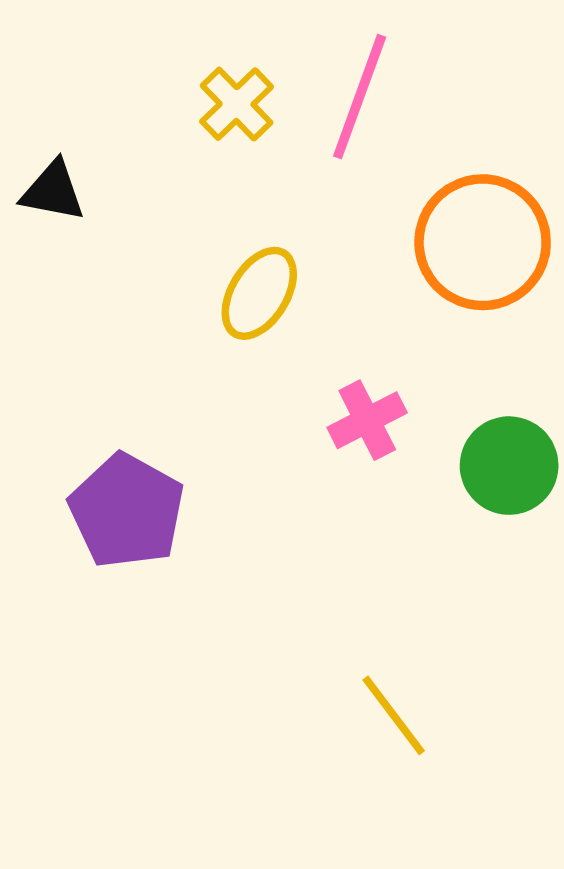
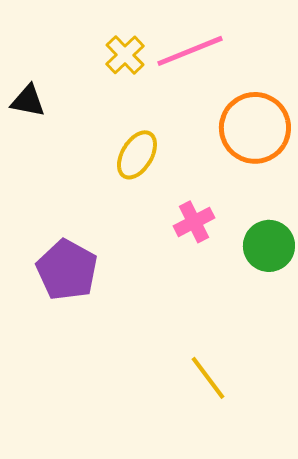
pink line: (360, 97) -> (190, 51), turned 48

